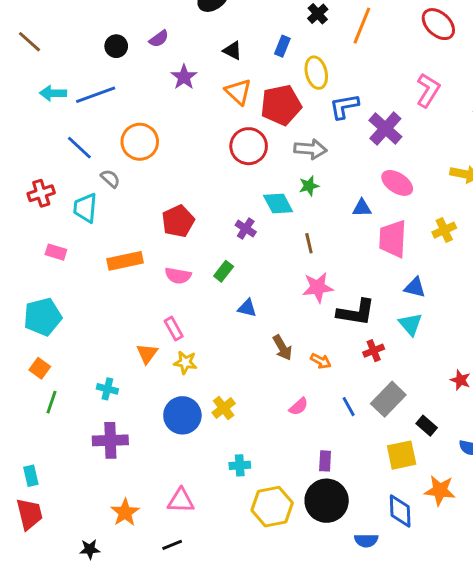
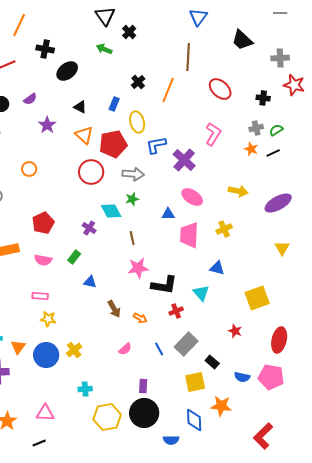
orange circle: (140, 142) -> (29, 169), moved, size x0.6
blue triangle: (415, 287) -> (217, 268), moved
pink rectangle: (174, 329) -> (40, 296), turned -56
orange triangle: (147, 354) -> (18, 347), moved

